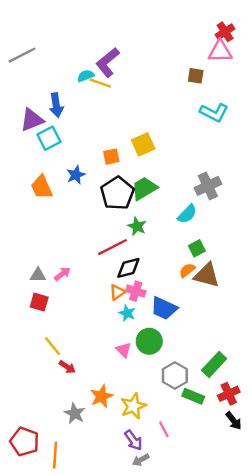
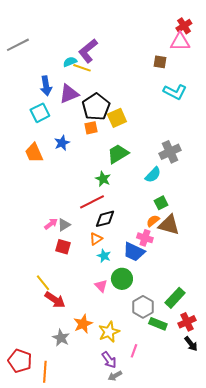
purple triangle: (32, 120) -> (69, 94), moved
black pentagon: (117, 193) -> (96, 107), moved
green star: (137, 226) -> (103, 179), moved
gray triangle: (38, 275) -> (64, 225), moved, turned -32
pink cross: (136, 291) -> (145, 238), moved
red square: (39, 302) -> (63, 247), moved
red arrow: (67, 367) -> (55, 300), size x1.5
pink line: (164, 429) -> (134, 351), turned 48

